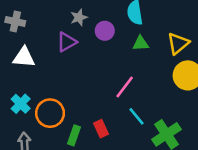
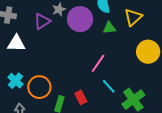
purple circle: (105, 31) -> (80, 19), size x1.6
purple triangle: (67, 42) -> (42, 21), moved
yellow triangle: (178, 44) -> (133, 17), moved

